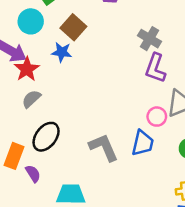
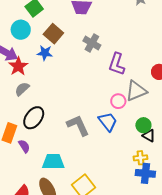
gray cross: (149, 39) -> (92, 43), moved
blue trapezoid: (143, 143) -> (108, 122), turned -50

